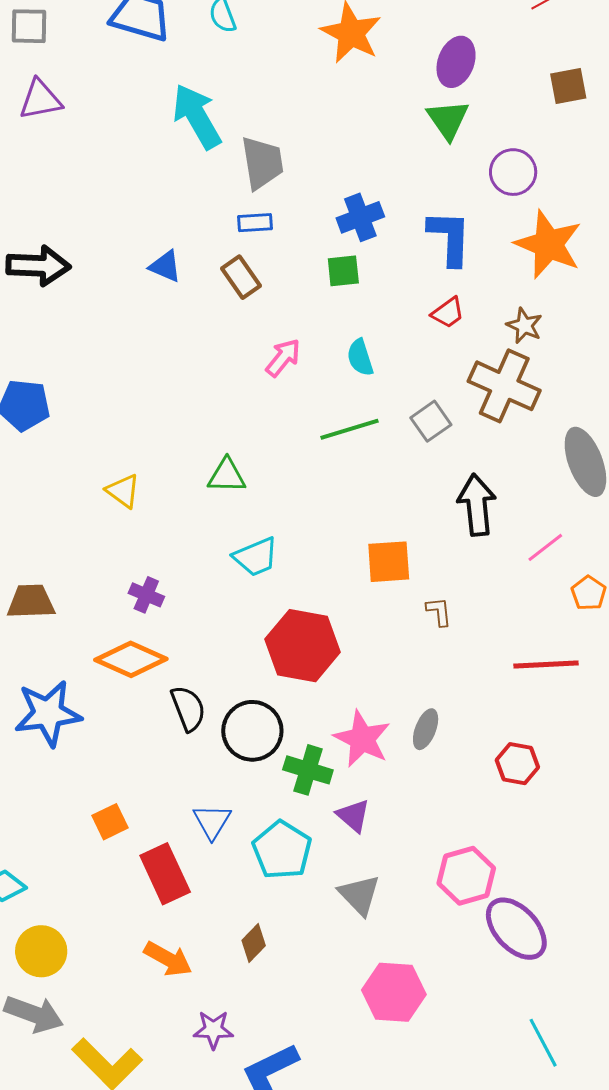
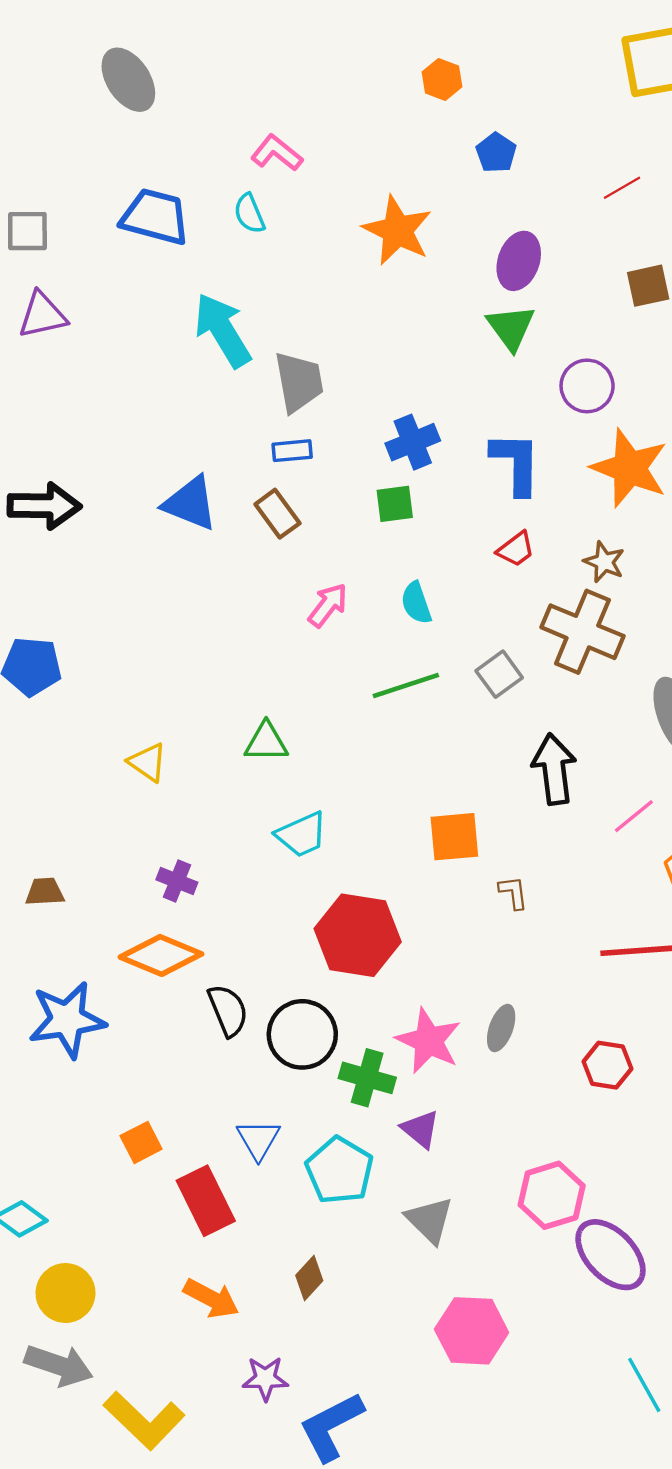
blue triangle: (165, 266) -> (190, 503), size x1.5
brown trapezoid: (31, 602) -> (45, 892), size x0.7

